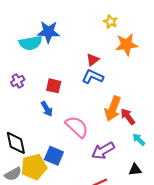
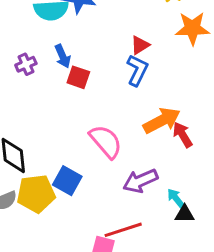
blue L-shape: (93, 77) -> (137, 70), turned 85
blue arrow: (47, 109) -> (63, 56), moved
orange arrow: (113, 109) -> (162, 121), turned -145
cyan arrow: (139, 140) -> (176, 198), moved

